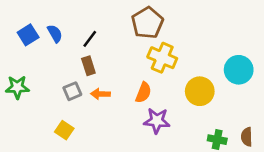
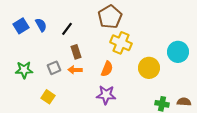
brown rectangle: (88, 66) -> (76, 52), moved
green star: (17, 87) -> (24, 70), moved
purple star: (157, 121) -> (106, 95), moved
brown semicircle: (247, 137) -> (184, 102), turned 96

